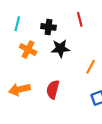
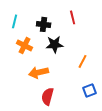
orange arrow: (19, 89) -> (39, 72), moved
red semicircle: (53, 89) -> (48, 96), moved

